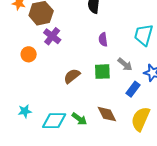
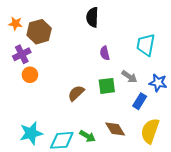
purple cross: (52, 36) -> (22, 54), moved, turned 30
cyan star: (25, 111) -> (31, 133), size x1.6

